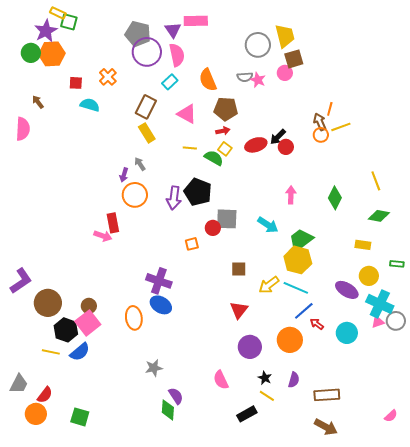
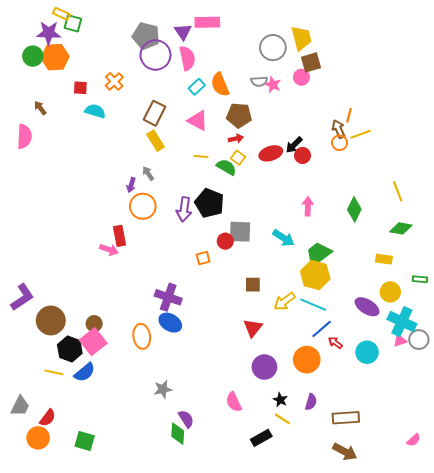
purple star: (46, 31) -> (49, 33), turned 30
cyan rectangle: (170, 82) -> (197, 87), moved

